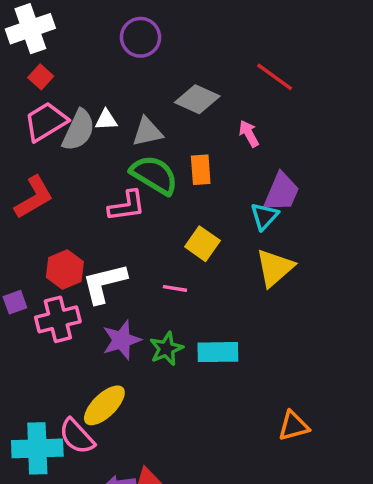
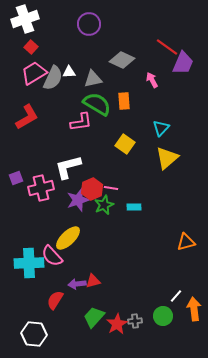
purple trapezoid: (282, 192) -> (183, 63), moved
red hexagon: (65, 270) -> (92, 189), moved
pink line: (175, 288) -> (111, 188), moved
cyan rectangle: (218, 352) -> (134, 207), size x0.6
orange triangle: (294, 426) -> (186, 242), moved

